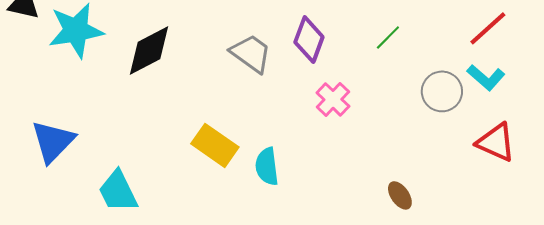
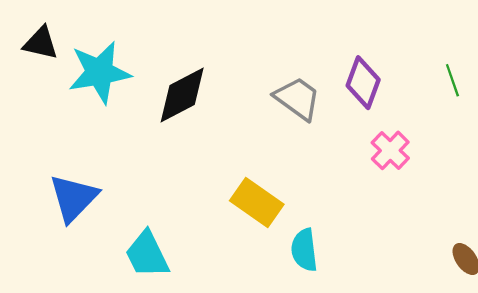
green line: (388, 37) -> (452, 80), turned -64
cyan semicircle: (267, 166) -> (304, 250), moved

